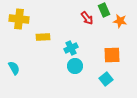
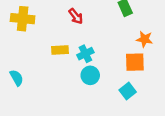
red arrow: (87, 18) -> (76, 16), moved
orange star: (120, 21) -> (145, 39), moved
yellow rectangle: (43, 37) -> (60, 50), moved

